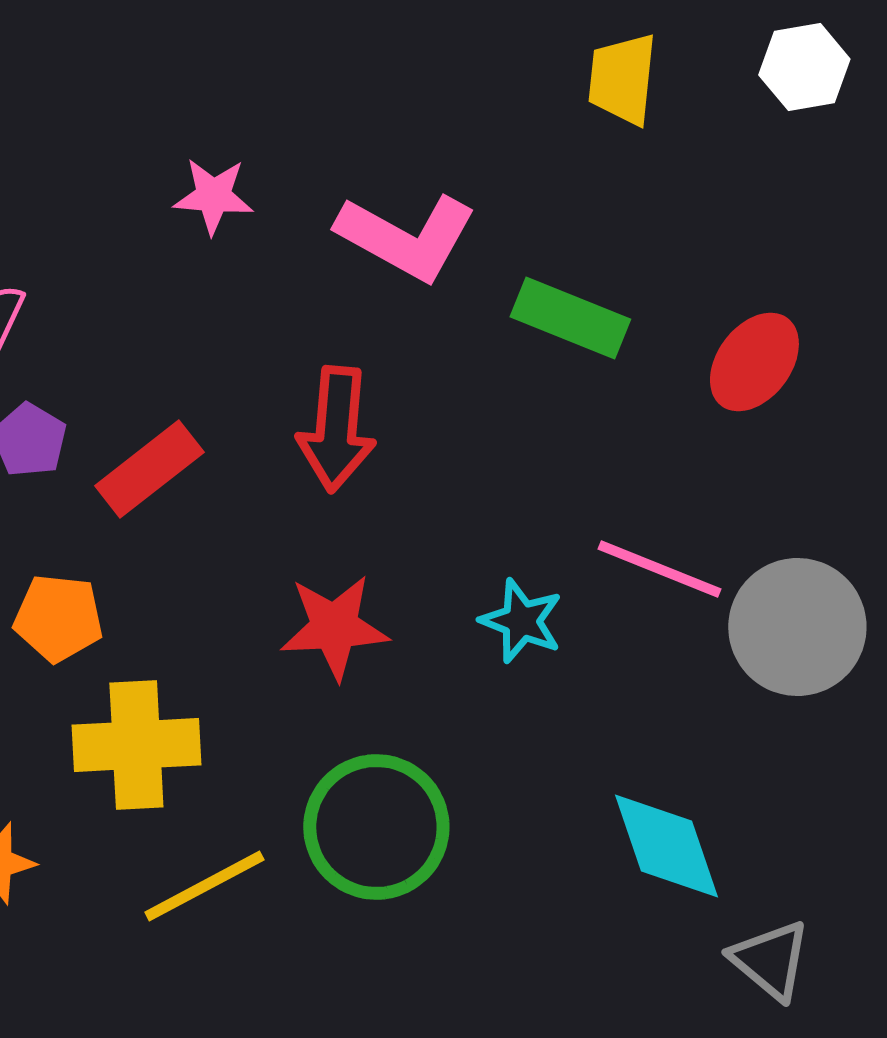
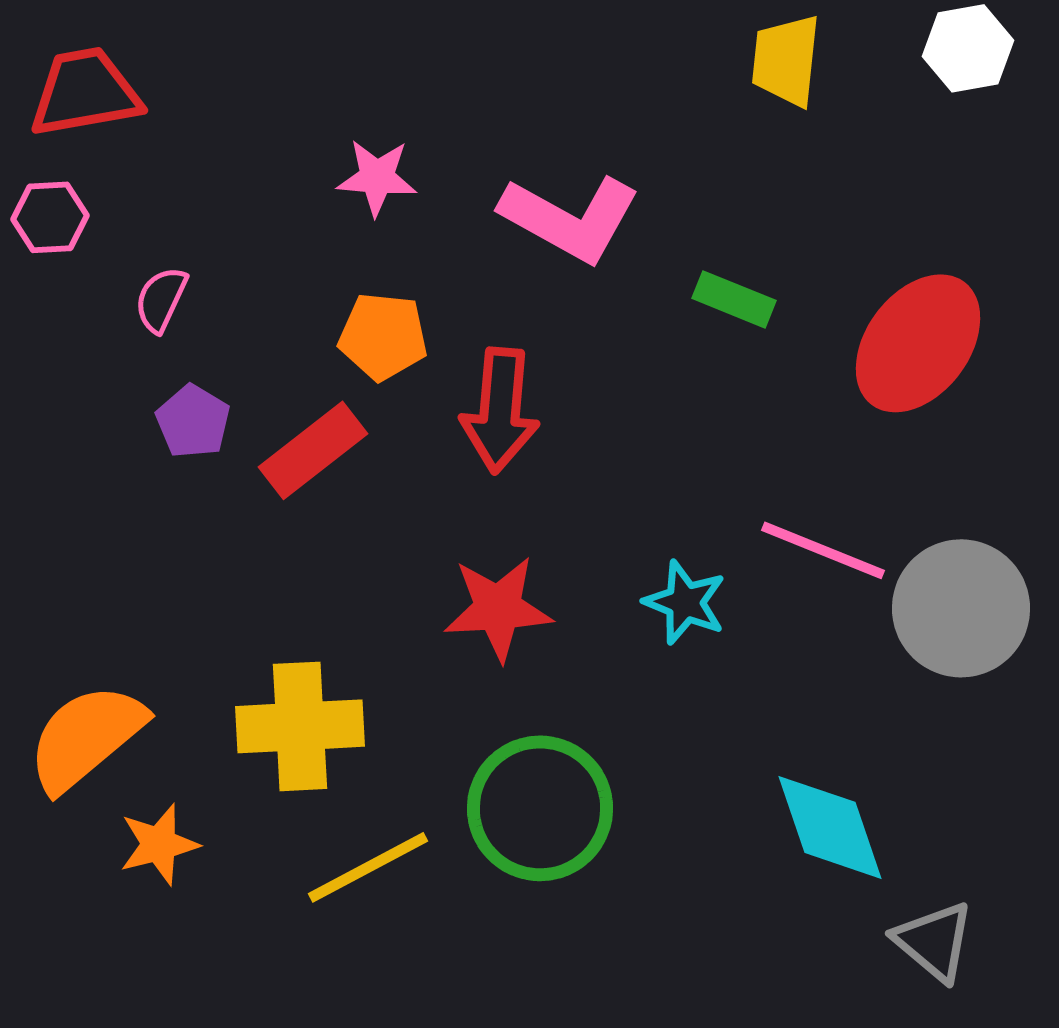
green rectangle: (570, 318) -> (734, 299), size x0.7
red ellipse: (754, 362) -> (918, 343), size x1.4
orange pentagon: (58, 618) -> (383, 336), moved

